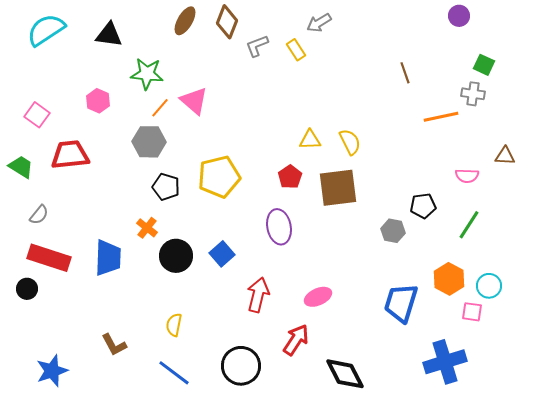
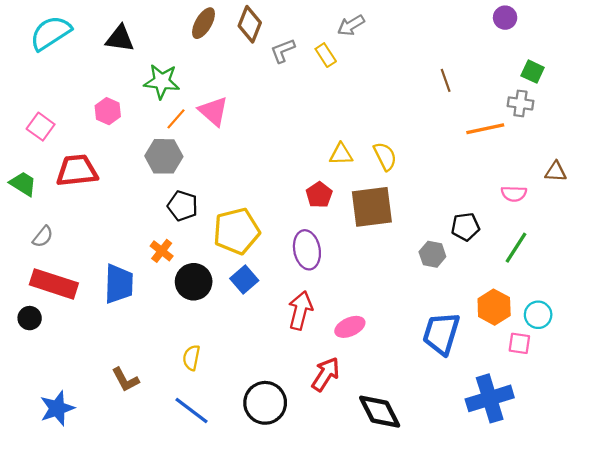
yellow pentagon: (219, 177) -> (237, 231), moved
red arrow: (258, 295) -> (300, 310), moved

